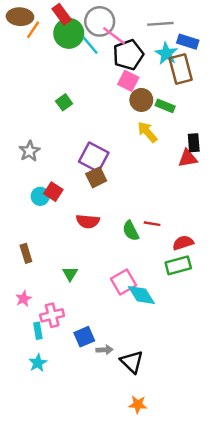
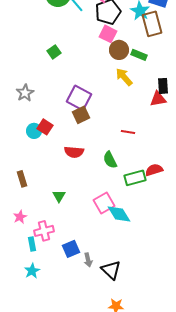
red line: (152, 224) -> (128, 132), moved
green rectangle: (178, 265) -> (135, 178), moved
gray arrow: (104, 350) -> (88, 260), turned 80

